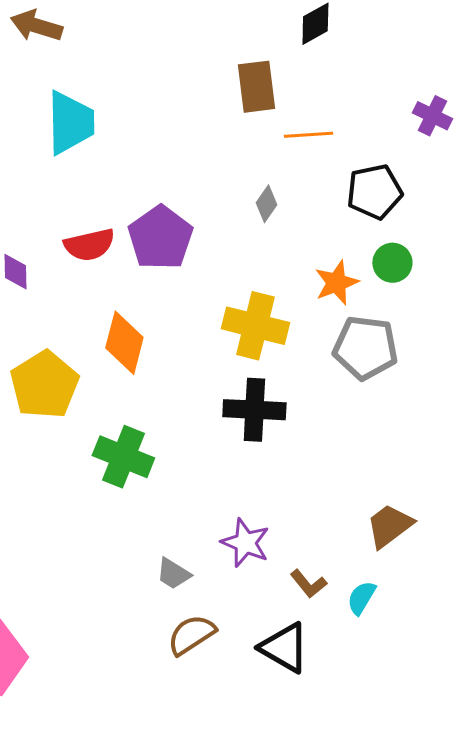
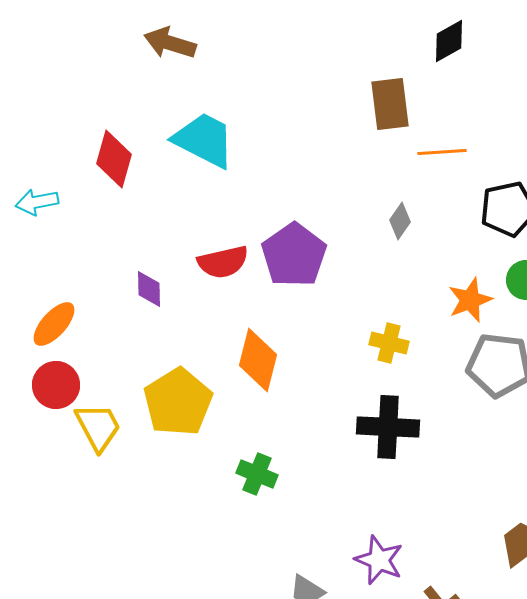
cyan trapezoid: (70, 123) -> (204, 140), turned -62
yellow cross: (255, 326) -> (389, 343), size x0.6
green cross: (123, 457) -> (257, 474), size x0.7

